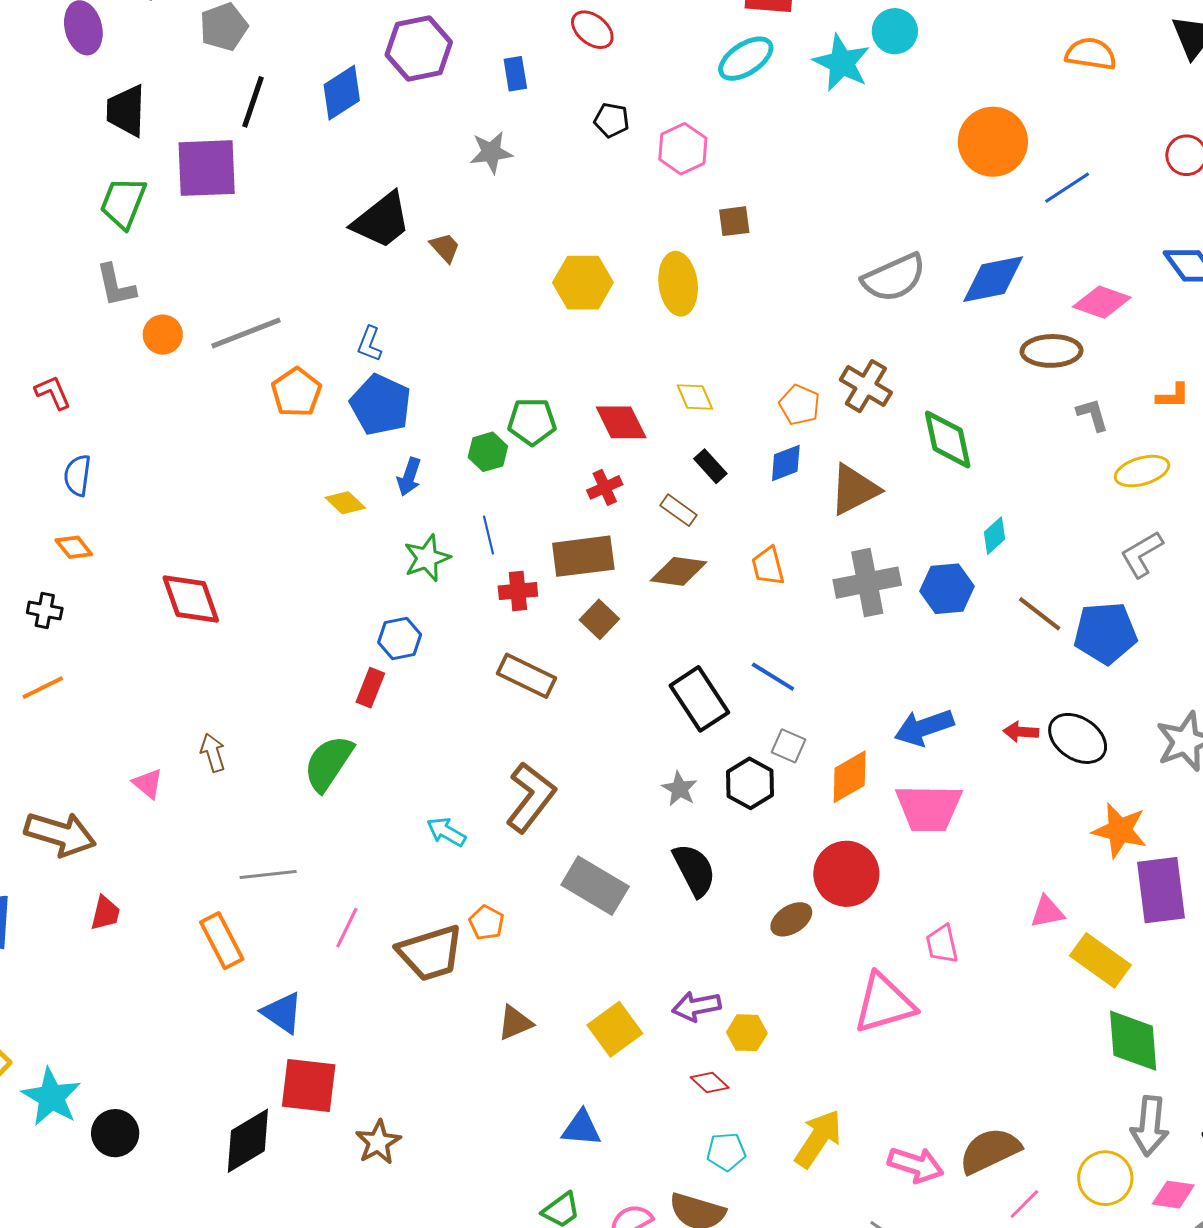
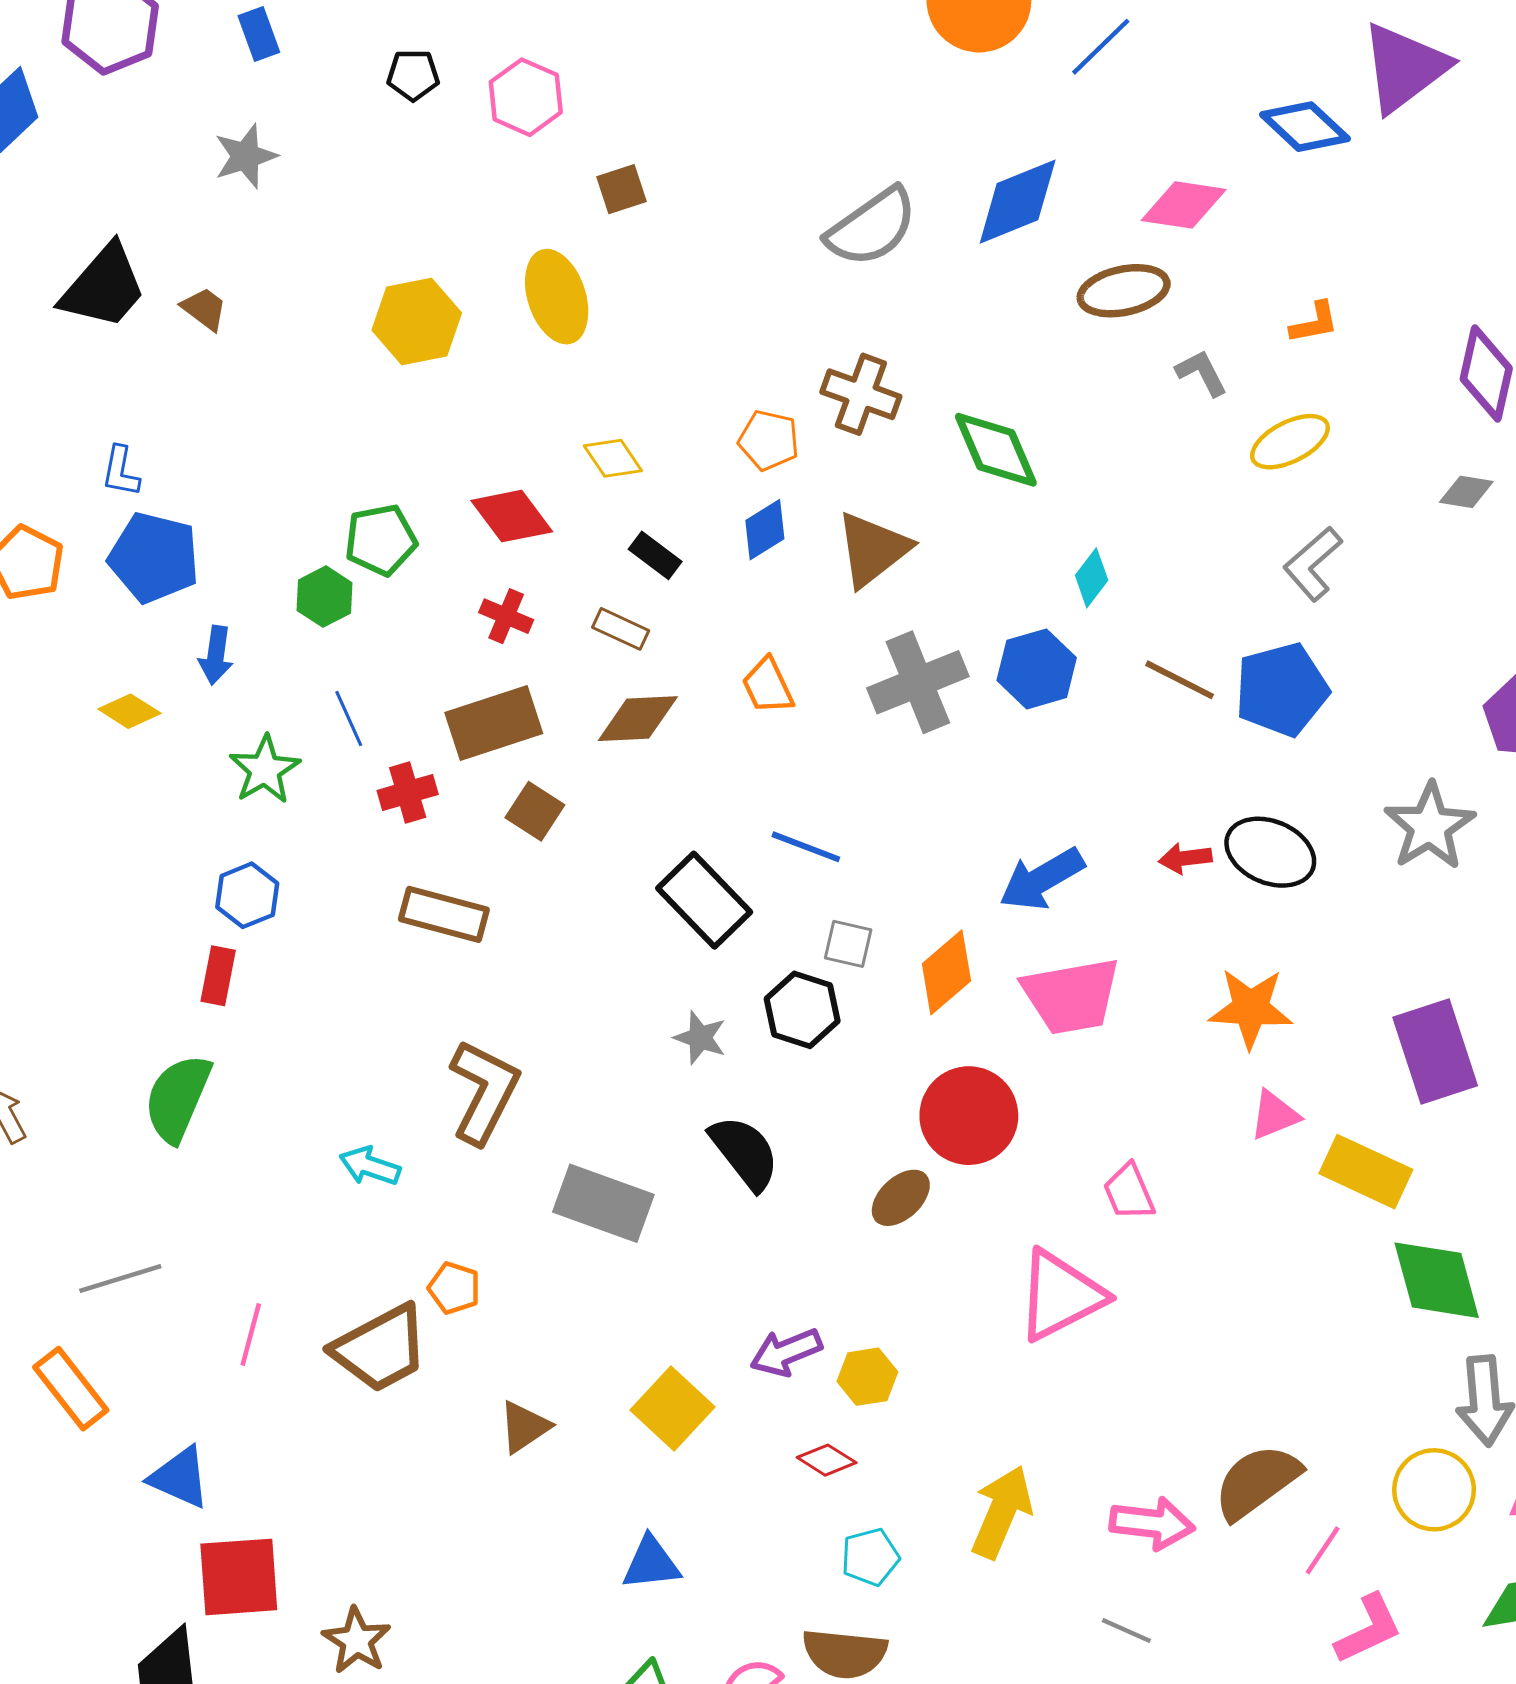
red cross: (605, 487) -> (506, 616), turned -32
orange star: (1120, 830) -> (1251, 1008), moved

